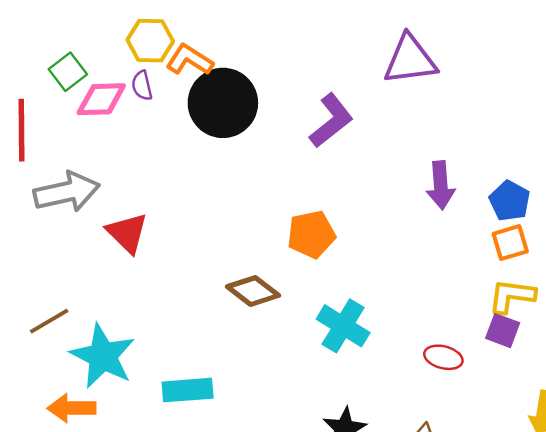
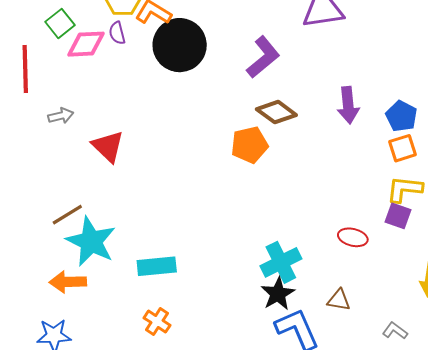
gray arrow: (67, 192) -> (61, 116), size x0.5
brown diamond: (253, 291) -> (276, 112), moved
brown line: (49, 321) -> (67, 215), moved
cyan cross: (343, 326) -> (281, 262), moved, turned 33

